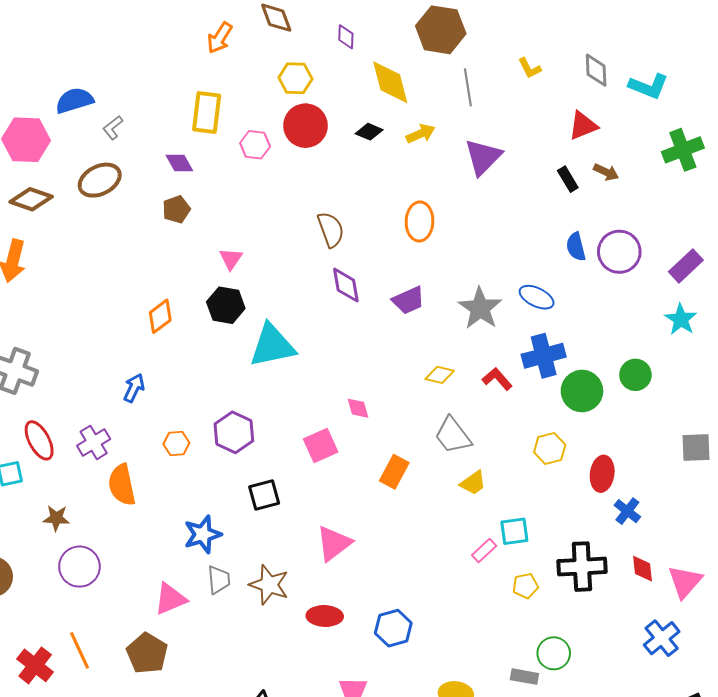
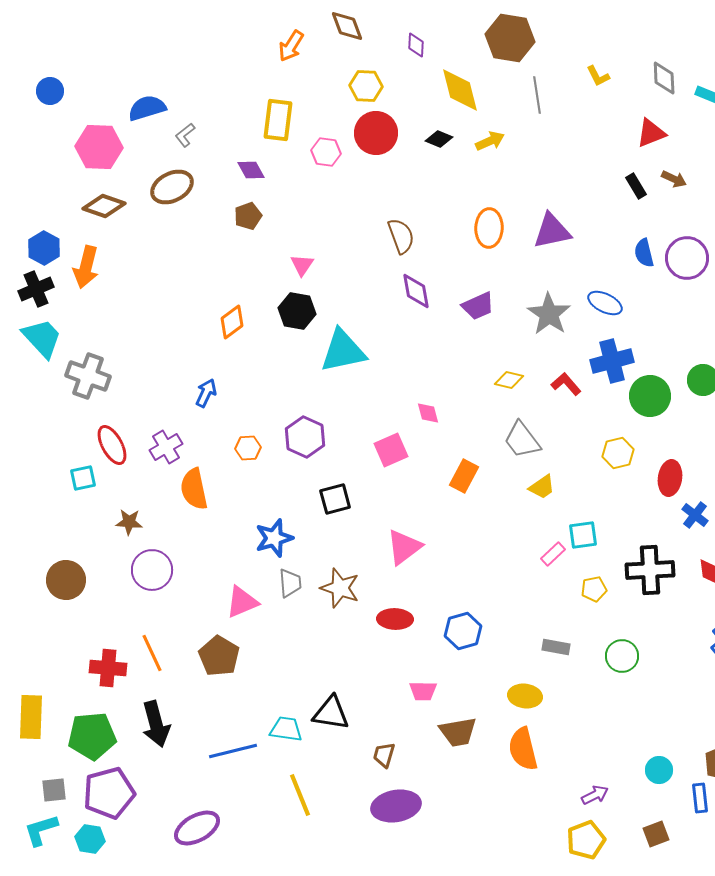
purple triangle: (483, 157) -> (552, 231), moved, turned 33
red cross: (35, 665) -> (108, 668), turned -33
gray rectangle: (524, 677) -> (556, 647), moved

